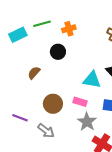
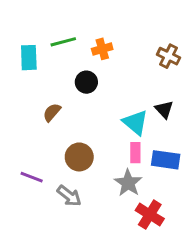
cyan rectangle: (18, 35) -> (29, 58), turned -66
cyan triangle: (92, 80) -> (135, 122), turned 30
pink rectangle: (80, 102) -> (135, 153), moved, turned 72

